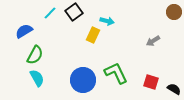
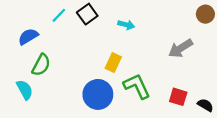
yellow rectangle: (93, 35) -> (113, 63), moved
gray arrow: (153, 41) -> (181, 48), size x1.5
cyan semicircle: (37, 78) -> (25, 90), moved

